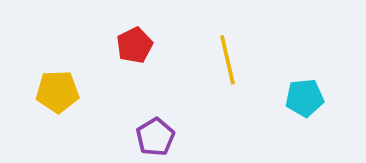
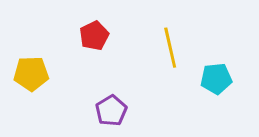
cyan pentagon: (305, 98) -> (216, 79), moved

